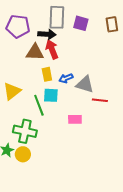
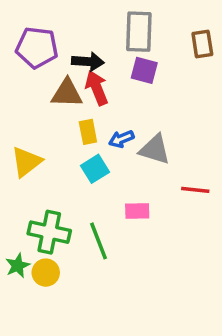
gray rectangle: (57, 17) -> (139, 32), moved
purple square: (81, 23) -> (144, 70), moved
cyan square: (51, 95) -> (95, 169), turned -35
red line: (100, 100) -> (195, 190), moved
green line: (39, 105) -> (98, 241), moved

